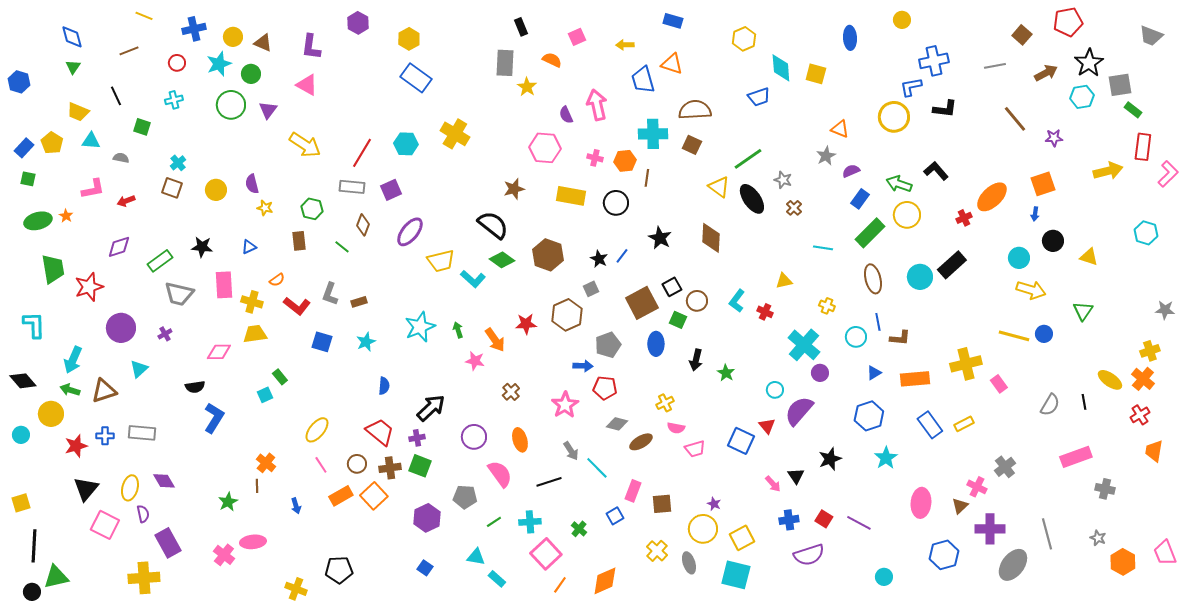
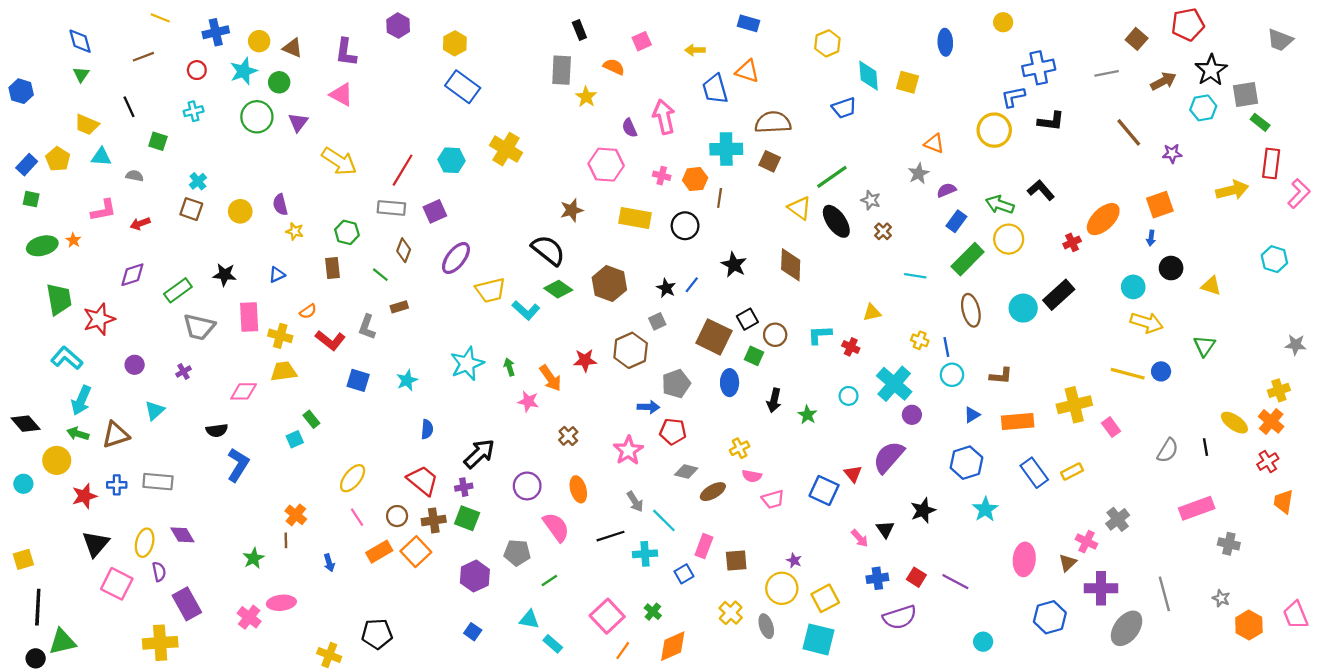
cyan L-shape: (737, 301) -> (820, 335), turned 50
brown rectangle: (359, 302) -> (399, 307), moved
brown square: (642, 303) -> (714, 337), turned -36
blue line: (878, 322) -> (946, 347), moved
cyan L-shape: (34, 325) -> (67, 358), moved, turned -48
purple circle: (121, 328) -> (135, 365), size x0.6
cyan circle: (775, 390) -> (849, 396), moved
cyan cross: (530, 522) -> (645, 554), moved
green cross: (579, 529) -> (653, 612), moved

